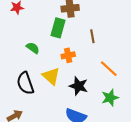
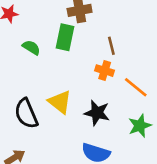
green semicircle: (33, 48) -> (31, 47), moved
orange cross: (68, 55) -> (105, 71), moved, turned 32

